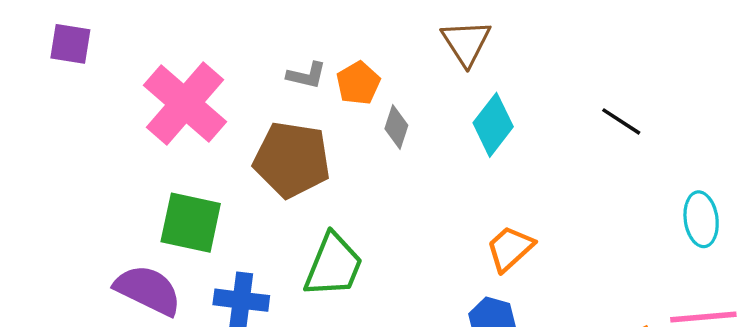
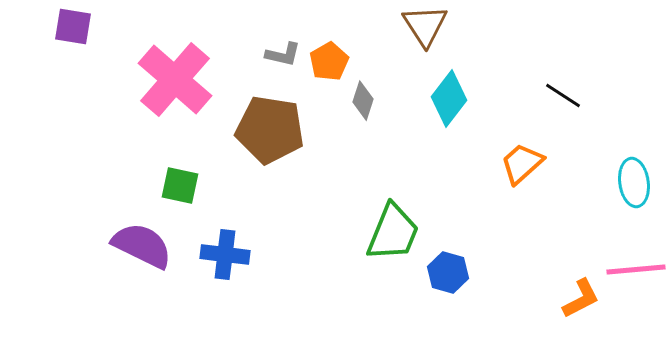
green square: (191, 223) -> (180, 186), size x0.7
orange trapezoid: (510, 248) -> (522, 164), moved
green trapezoid: (333, 265) -> (393, 233), moved

